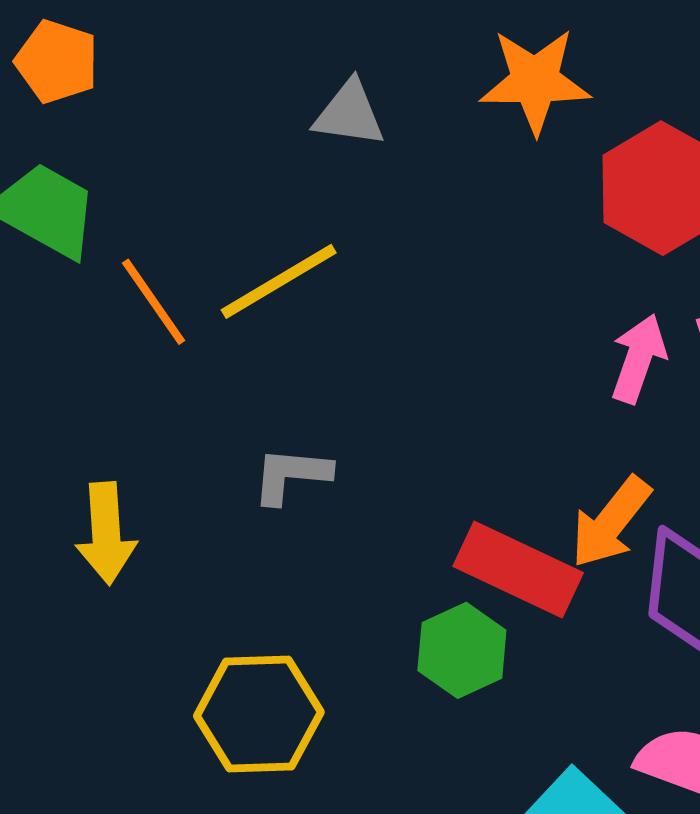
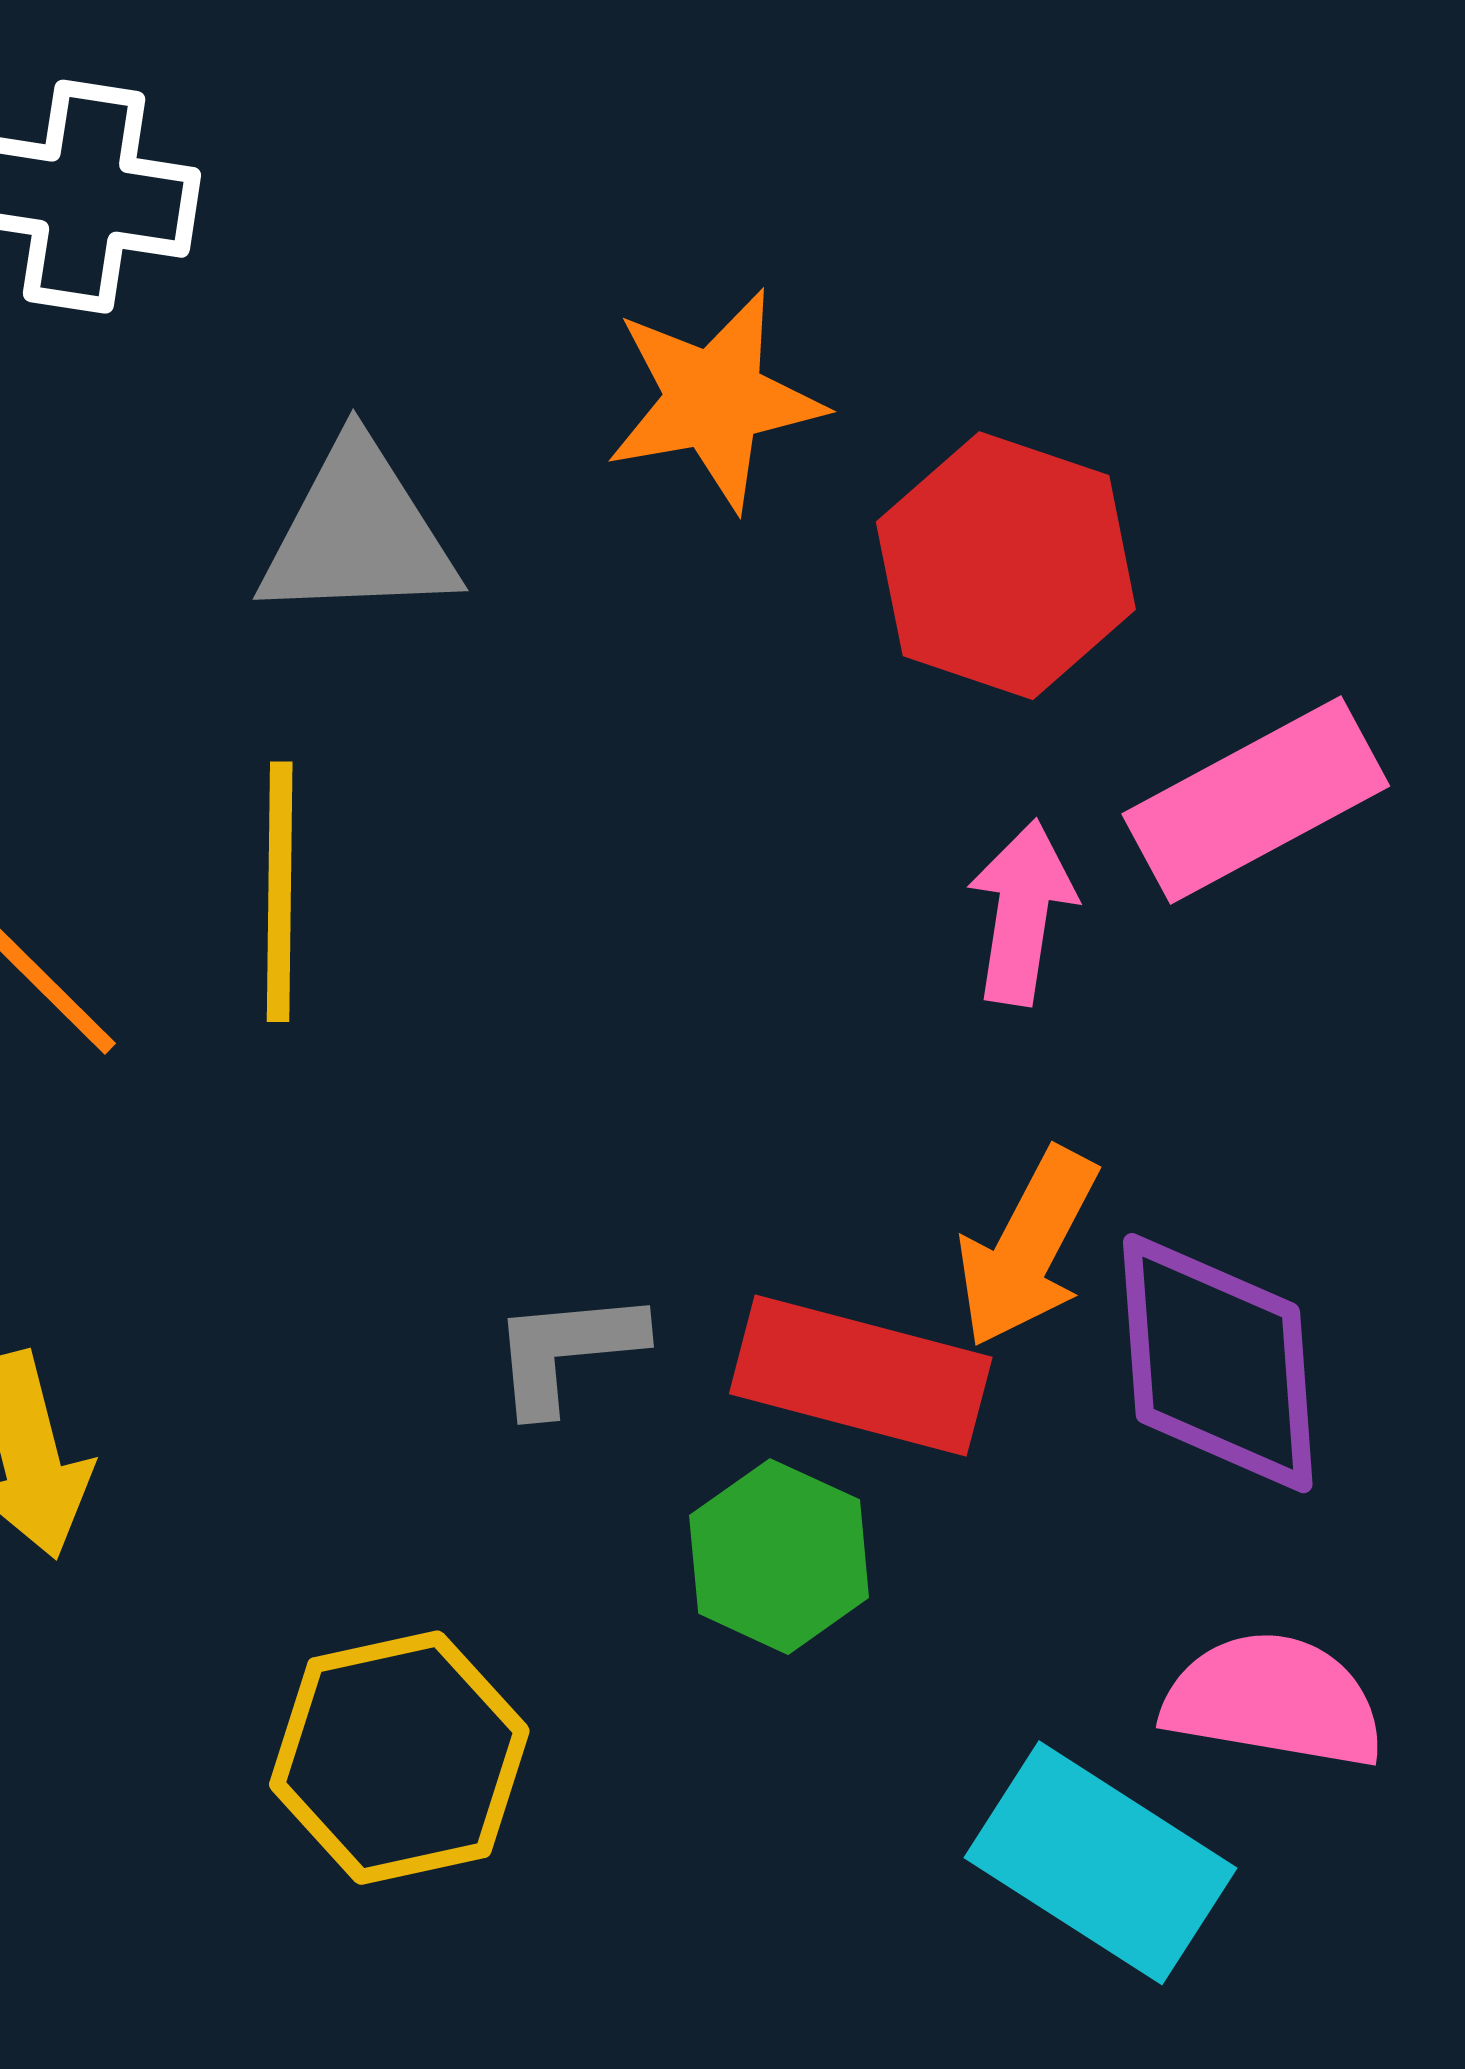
gray triangle: (349, 114) -> (358, 533), size x1.4
yellow line: (279, 281) -> (280, 892), turned -48
gray L-shape: (291, 475) -> (567, 1351), moved

